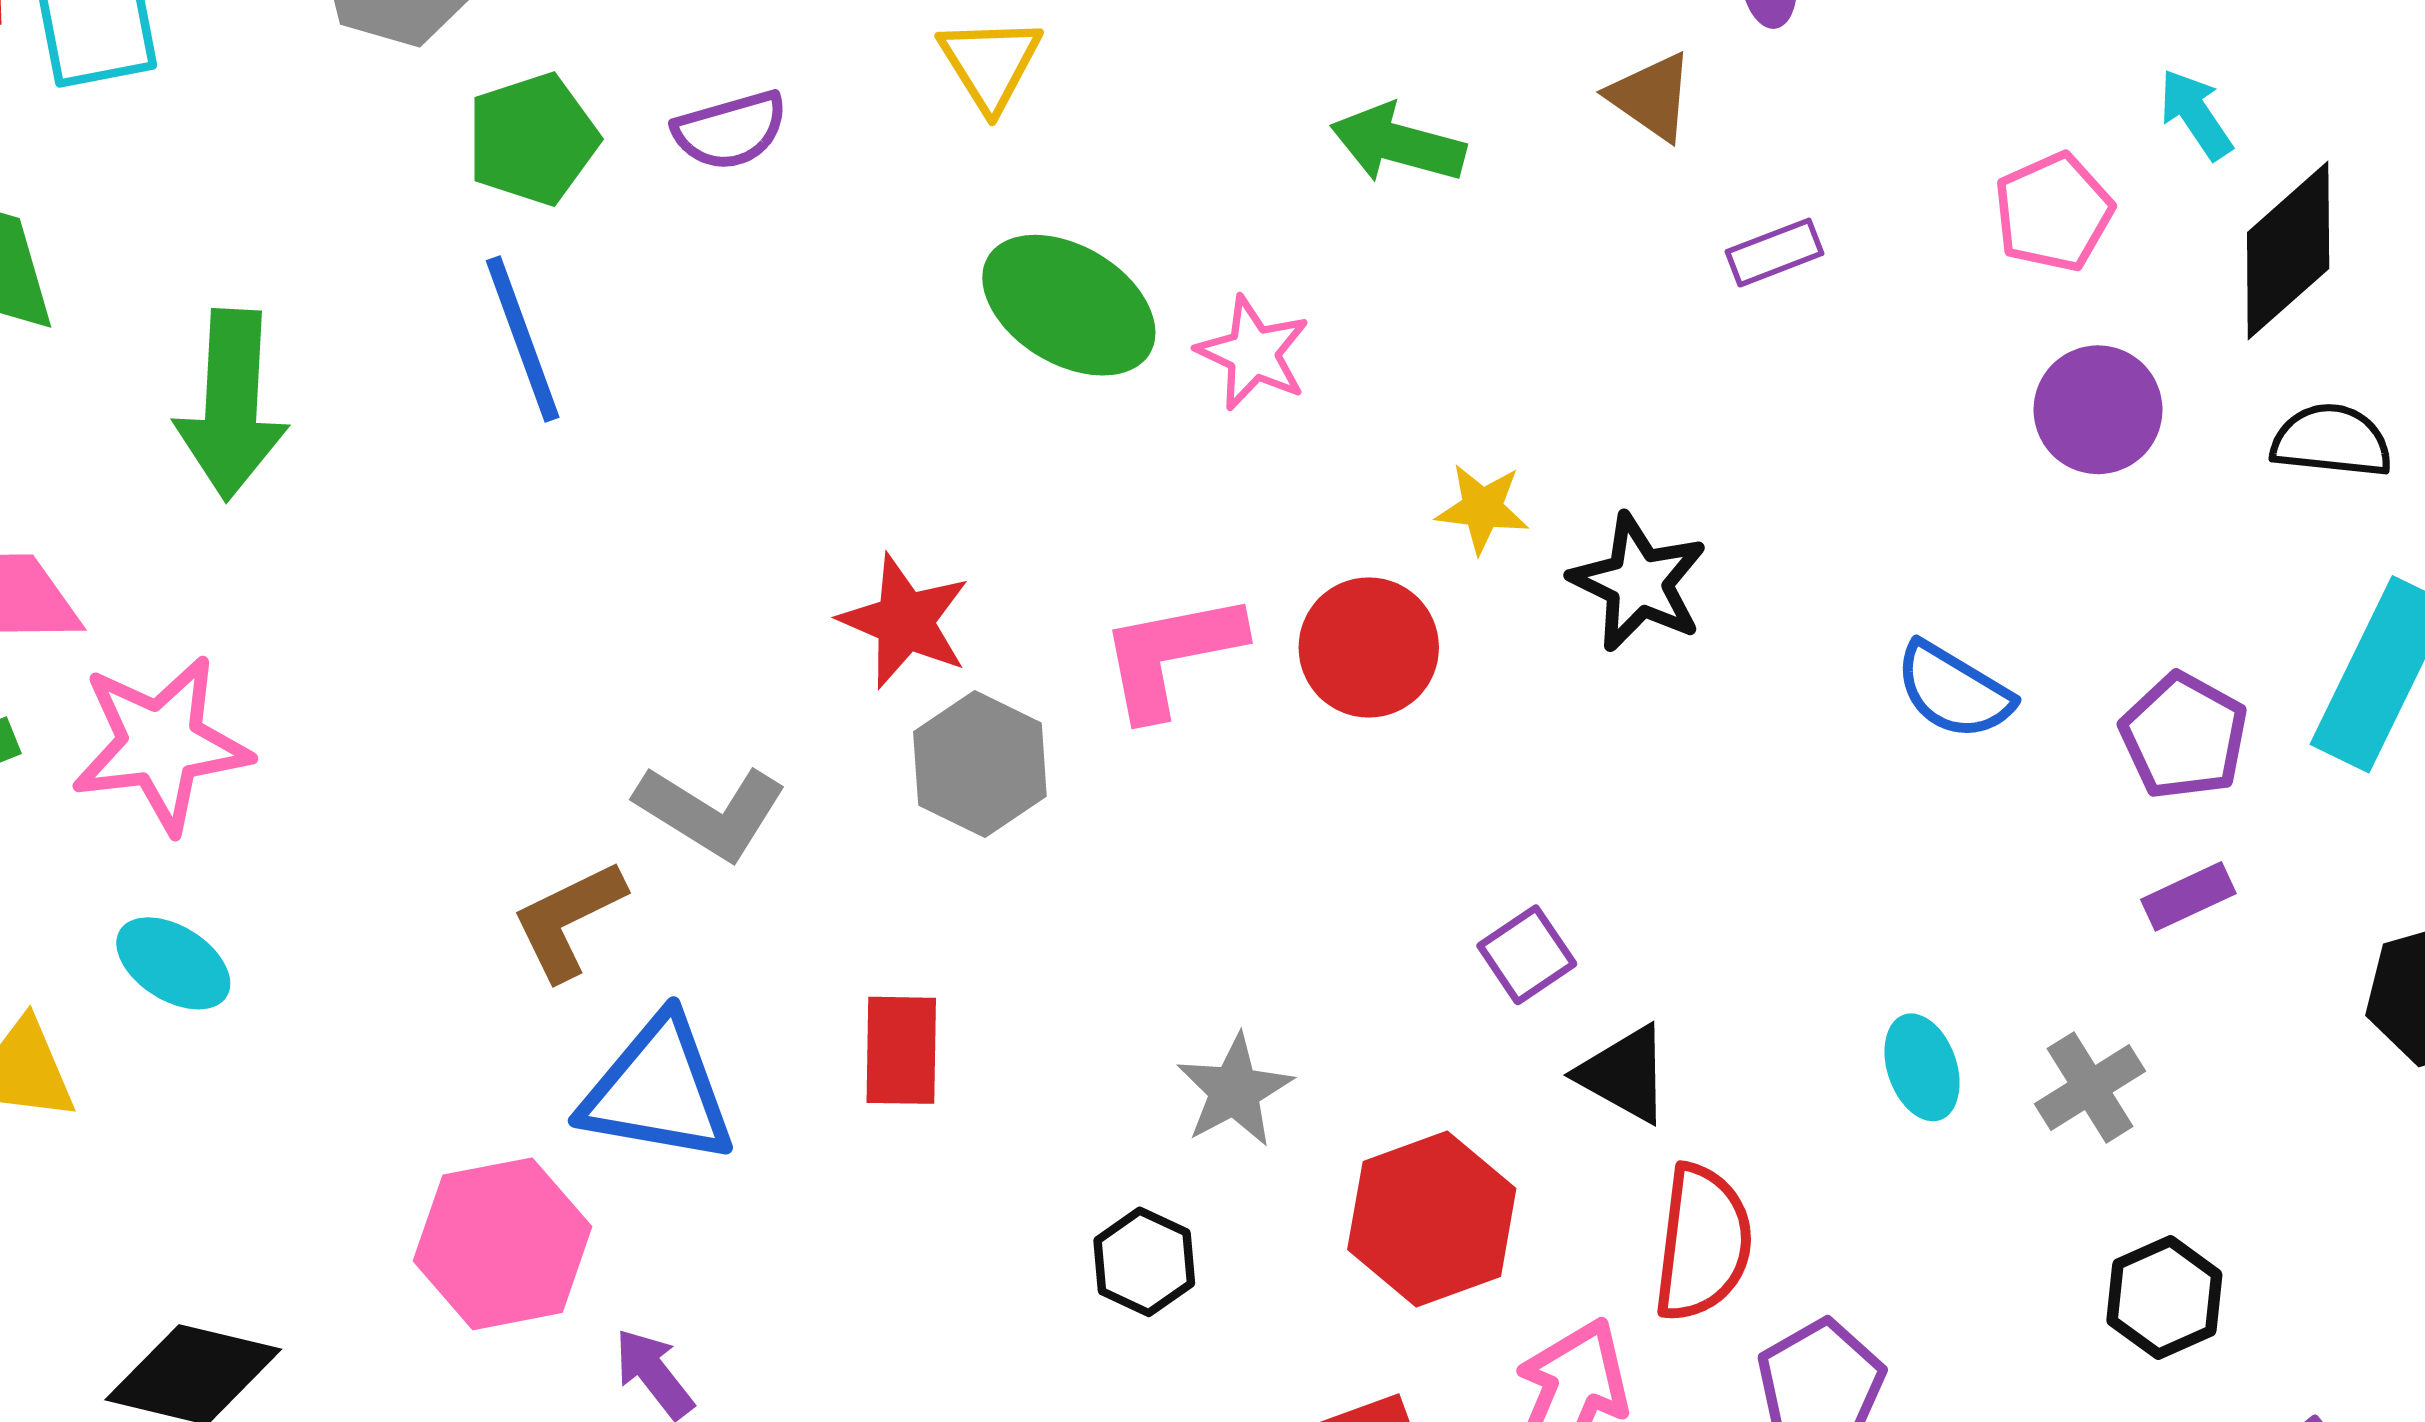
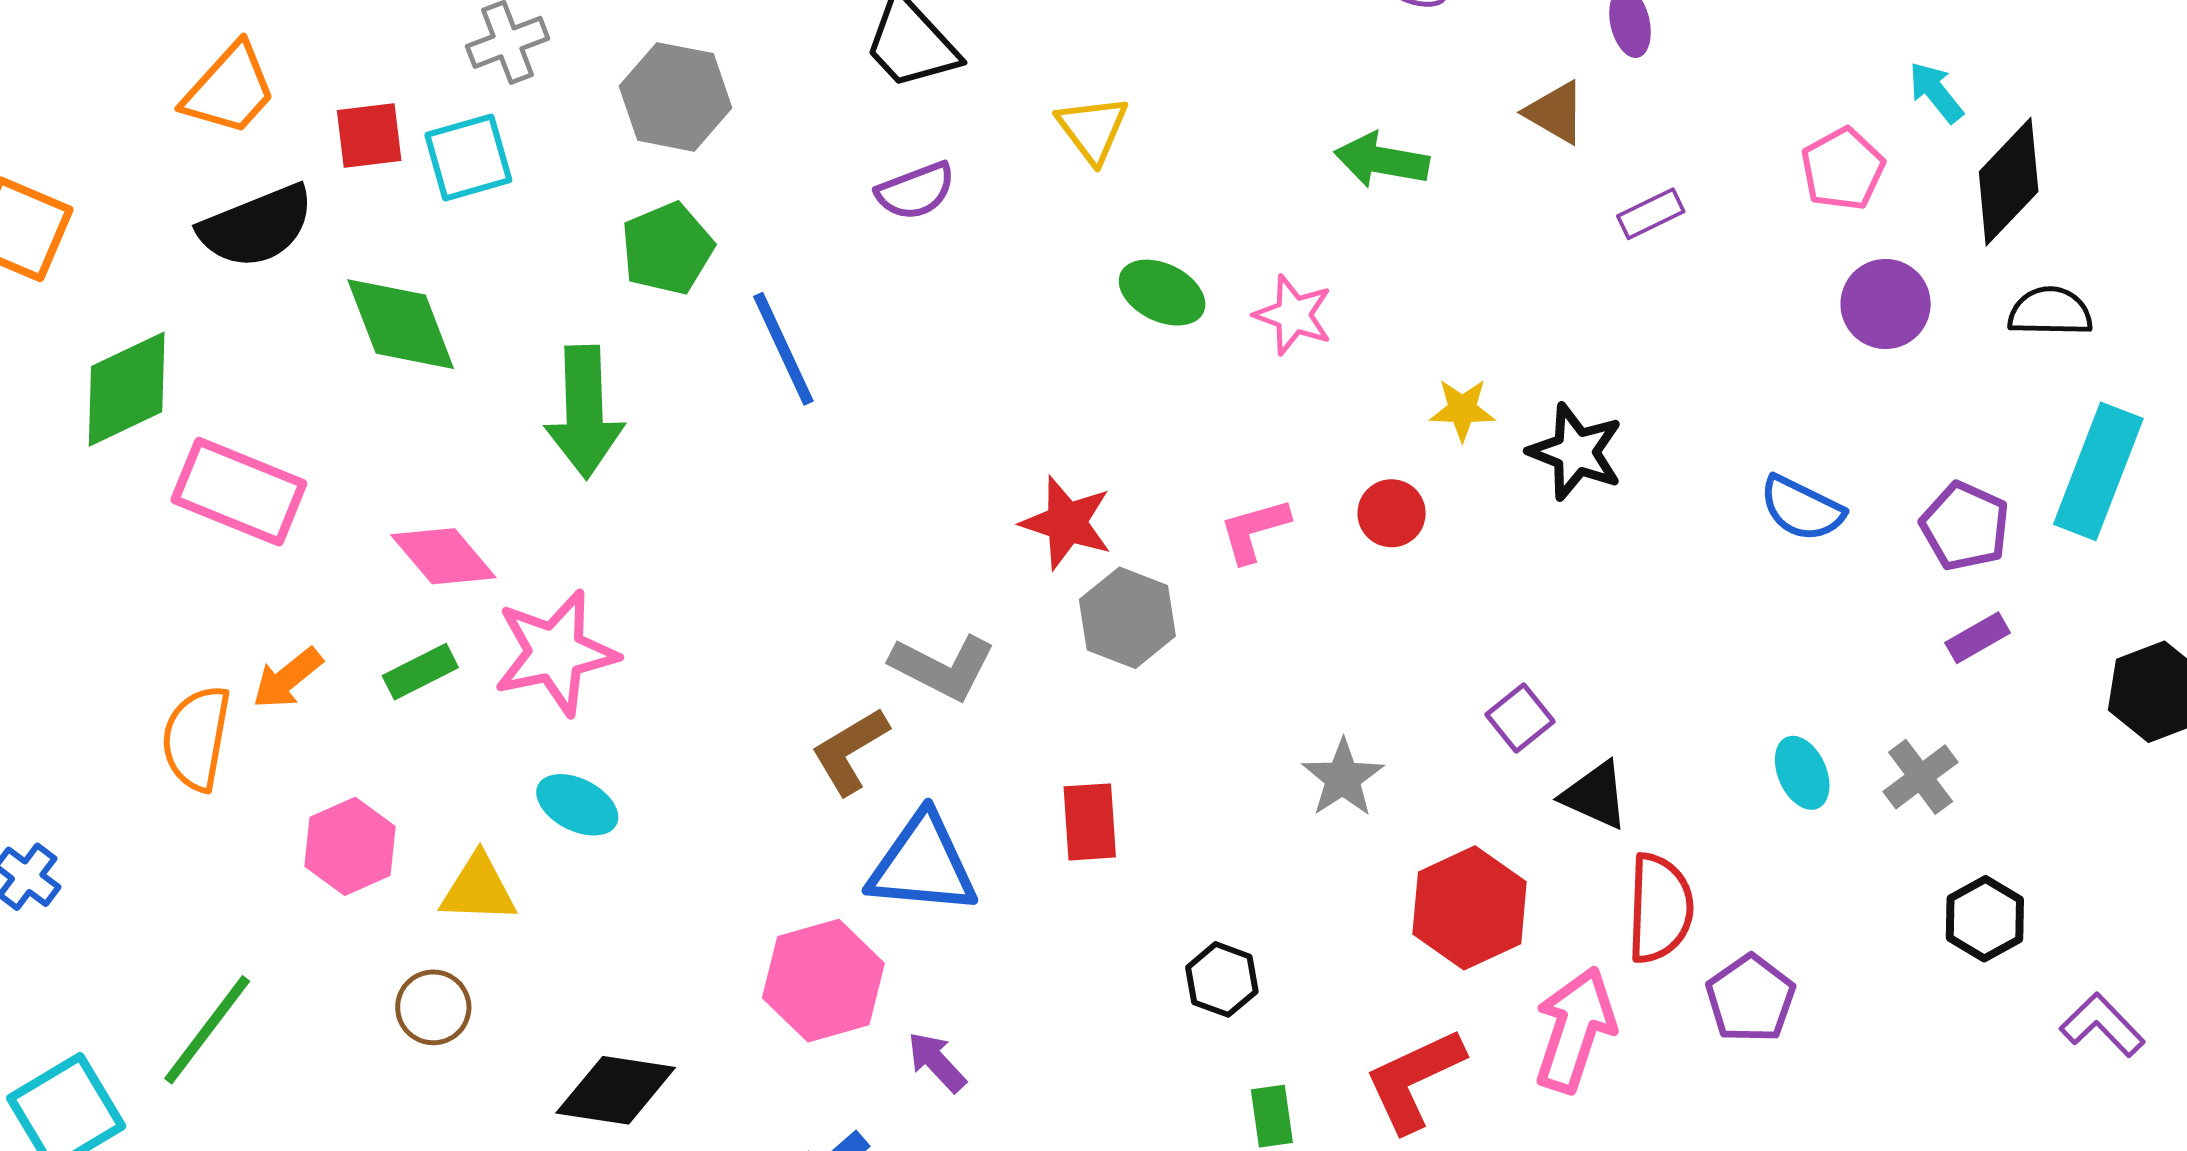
green pentagon: (533, 139) -> (667, 249), moved
green ellipse: (1069, 305) -> (1162, 293), size x0.7
red circle: (1369, 647) -> (1392, 513), size x0.7
pink L-shape: (1171, 655) -> (1254, 530), size x0.7
gray star: (1235, 1091) -> (1343, 778), moved
black hexagon: (1144, 1262) -> (1222, 979), moved

